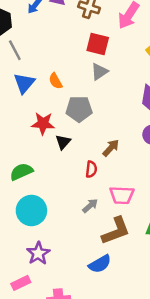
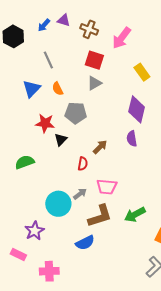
gray line: (15, 50) -> (48, 60), moved
cyan circle: (31, 211) -> (58, 204), moved
pink rectangle: (21, 283) -> (18, 254), turned 49

